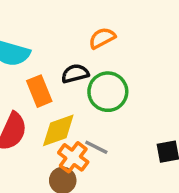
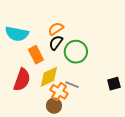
orange semicircle: (102, 38) -> (56, 29), moved
black semicircle: (75, 74) -> (56, 43), turned -35

